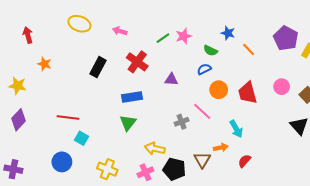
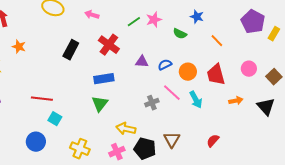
orange line: (249, 50) -> (217, 41), moved
blue semicircle: (204, 69) -> (165, 65), moved
cyan arrow: (236, 129) -> (196, 100), moved
orange arrow: (221, 148) -> (236, 101), moved

